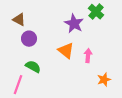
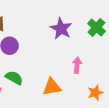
green cross: (96, 12) -> (96, 27), moved
orange triangle: (66, 51) -> (52, 87), moved, turned -48

